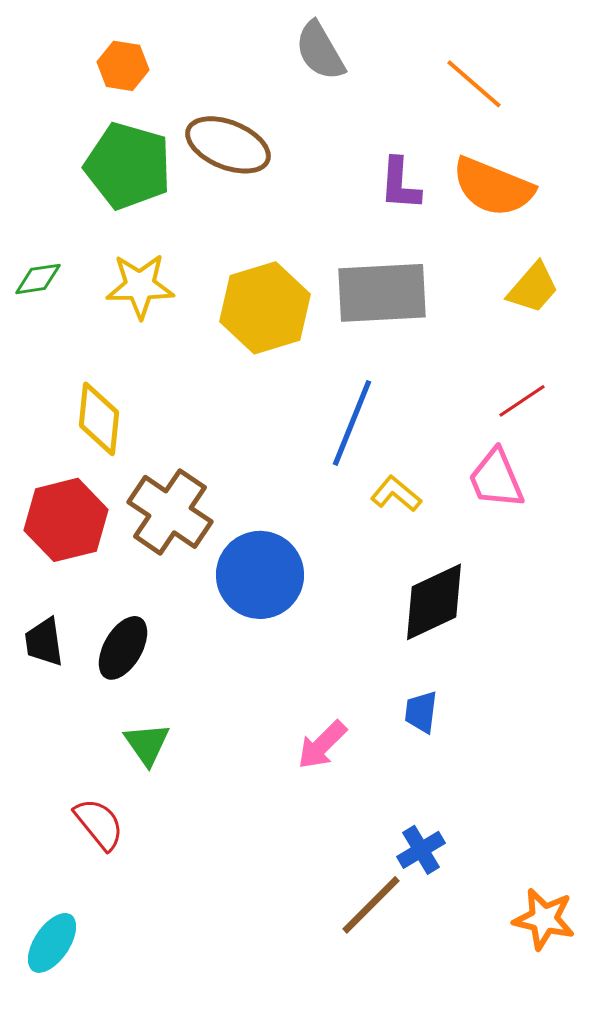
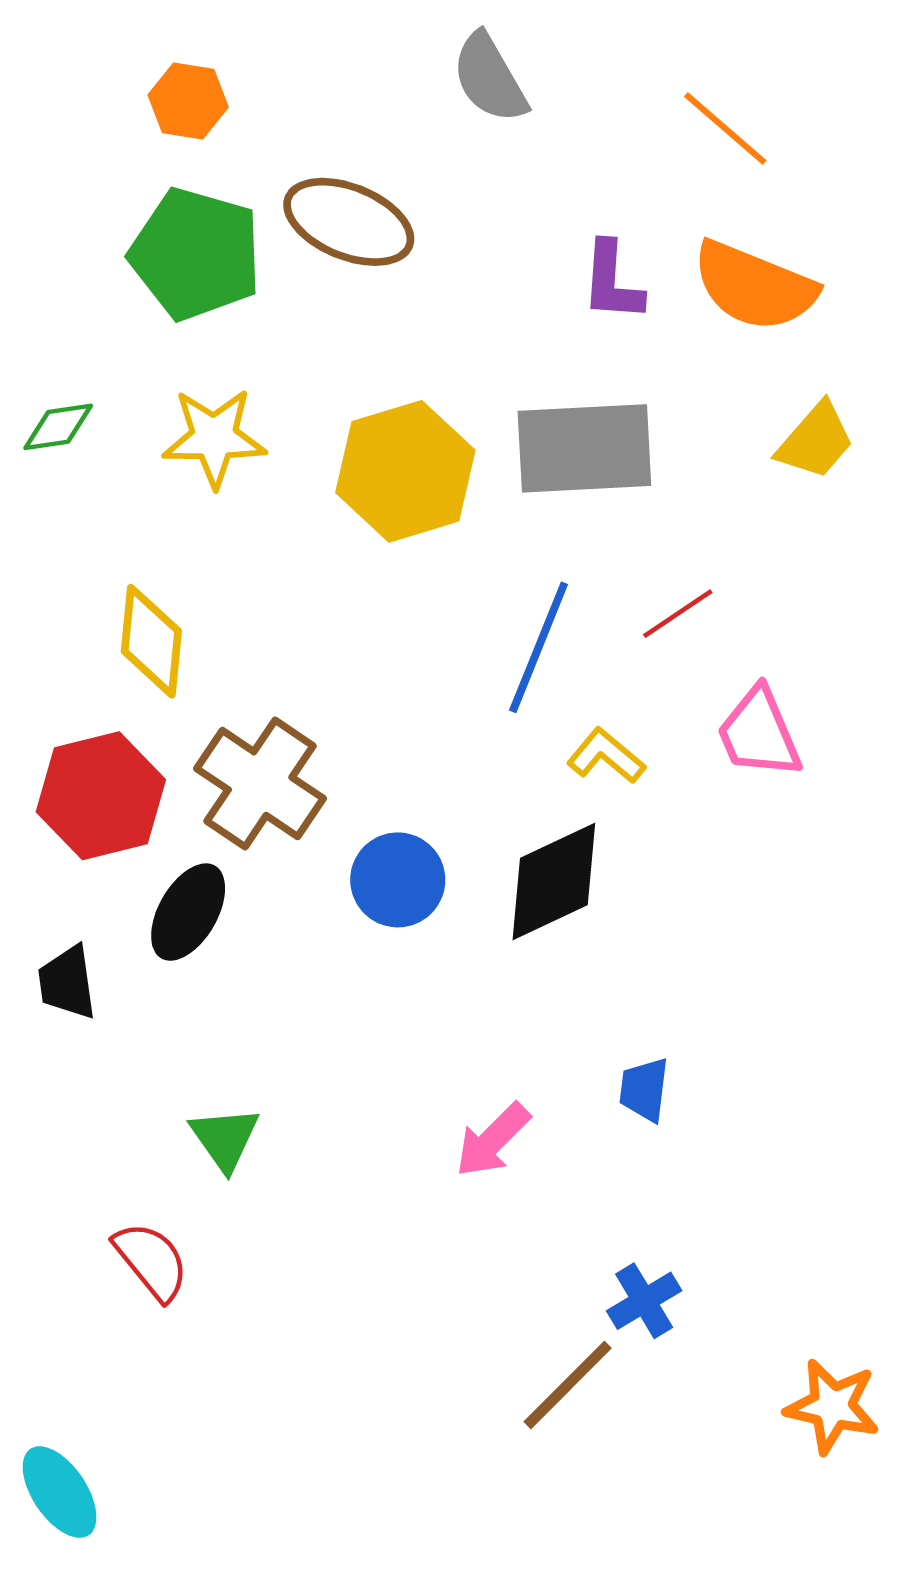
red line: (522, 401) -> (678, 614), moved
blue circle: (260, 575) -> (398, 880), size x0.7
black diamond: (434, 602) -> (554, 881), moved
black ellipse: (123, 648) -> (188, 912), moved
cyan ellipse: (52, 943) -> (60, 1492), moved, turned -68

